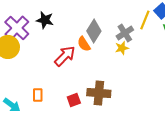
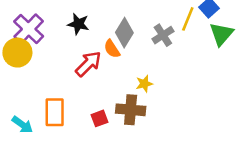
black star: (45, 20) -> (78, 24), moved
yellow star: (122, 48) -> (144, 84), moved
orange rectangle: (38, 95) -> (55, 112), size x1.6

